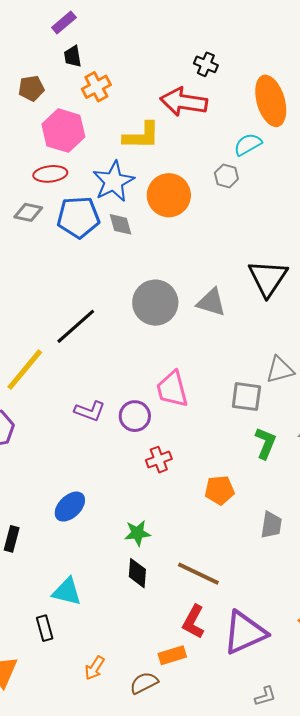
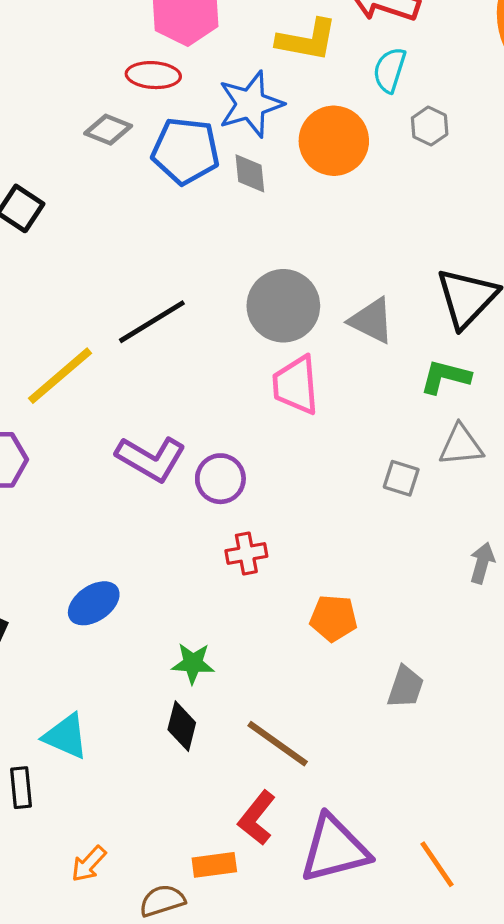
cyan semicircle: (248, 144) -> (390, 70), moved, turned -52
pink trapezoid: (172, 389) -> (296, 385), moved
gray square: (246, 397) -> (401, 478), size x0.7
purple L-shape: (90, 411) -> (151, 459), size x1.4
green L-shape: (265, 443) -> (445, 377), moved, turned -108

